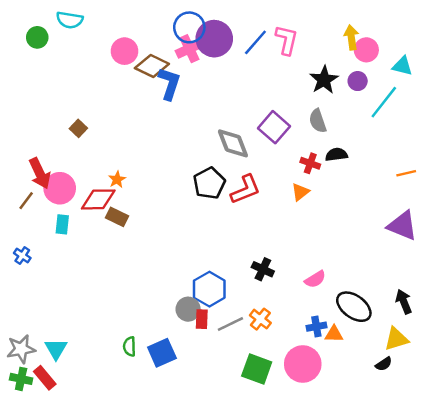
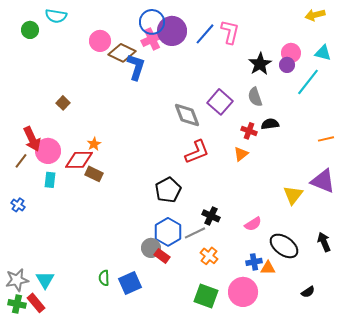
yellow arrow: (351, 37) -> (315, 15), moved, turned -96
pink circle: (366, 50) -> (291, 53), moved
black pentagon: (209, 183) -> (168, 190), moved
red rectangle: (202, 319) -> (162, 256), turned -56
gray line: (230, 324) -> (195, 233), moved
yellow triangle: (396, 339) -> (293, 195), moved, turned -35

